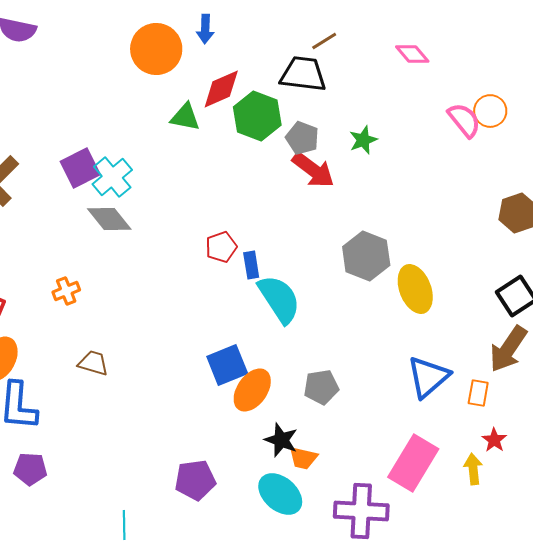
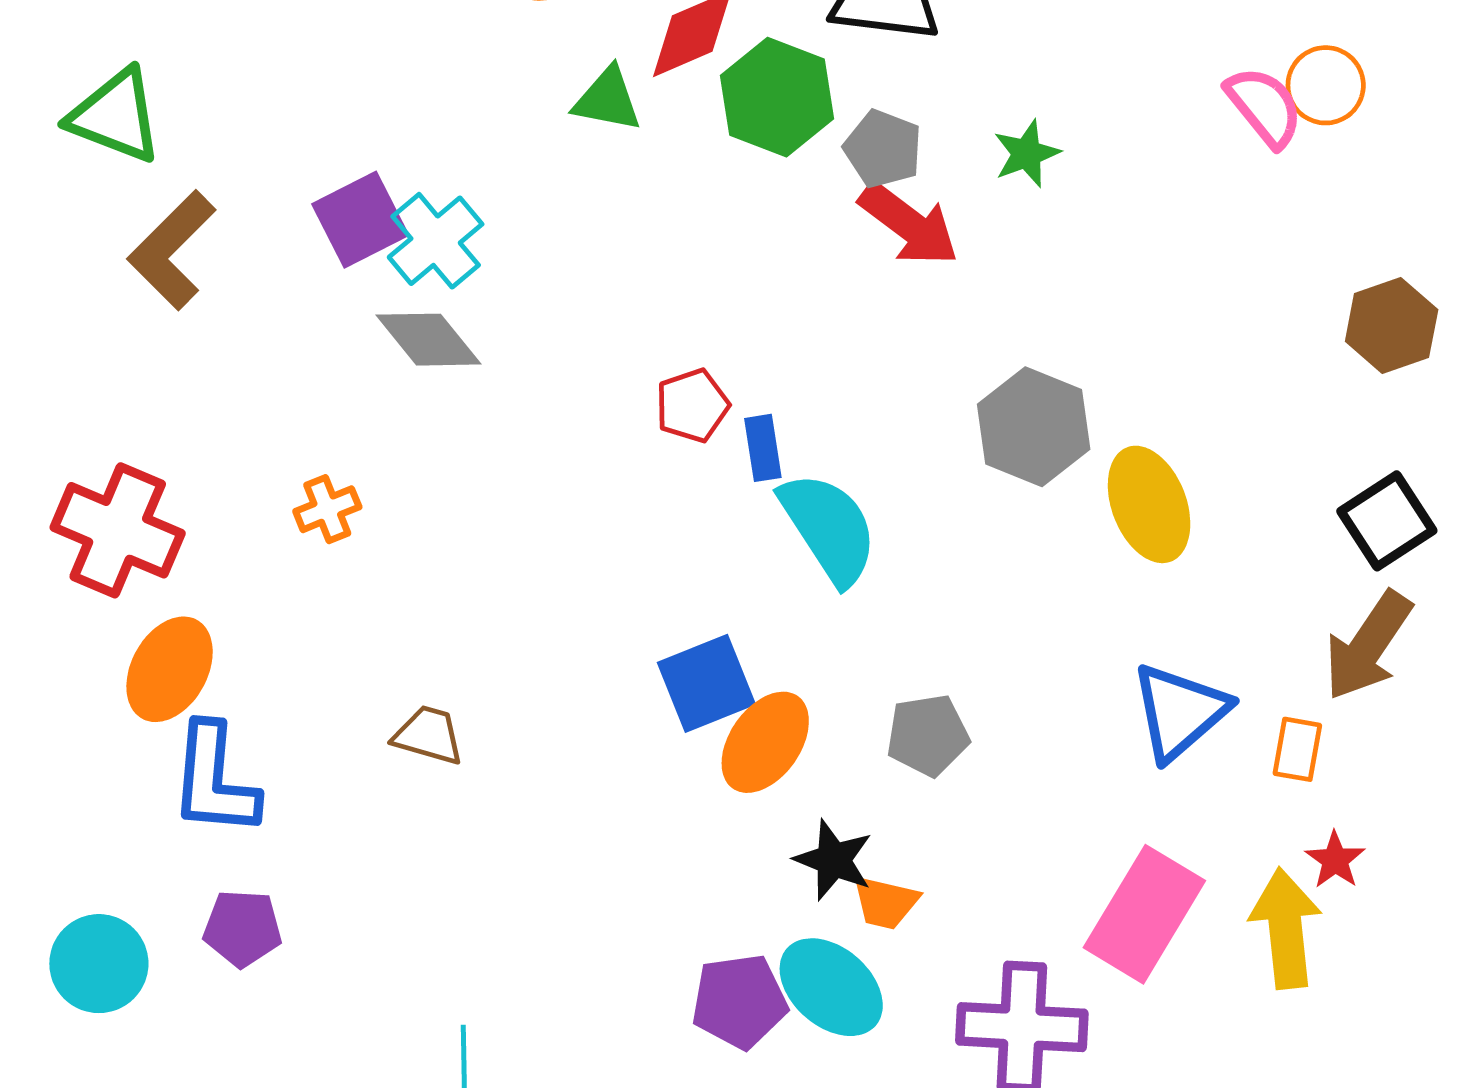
brown trapezoid: (93, 363) -> (429, 735), moved
yellow arrow: (473, 469) -> (1286, 928), size x1.6
purple pentagon: (195, 480) -> (739, 1001), moved

